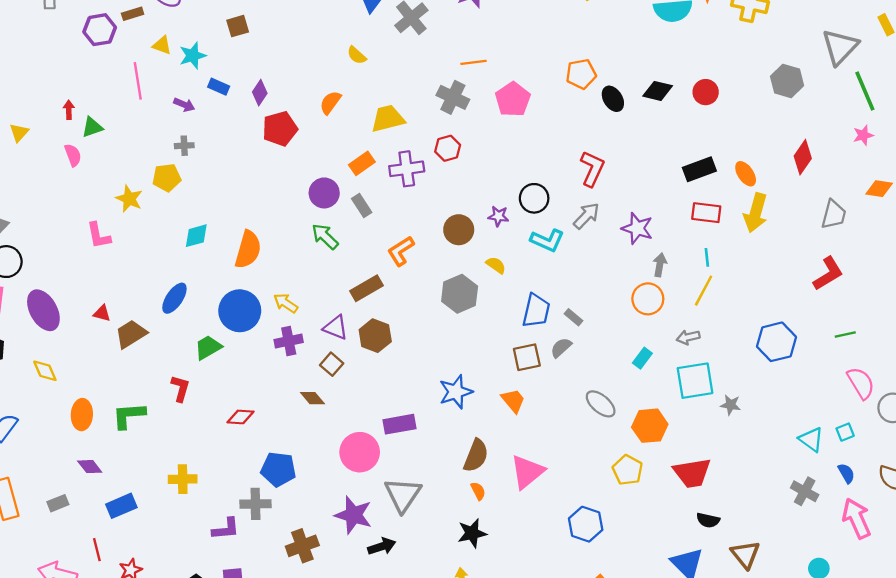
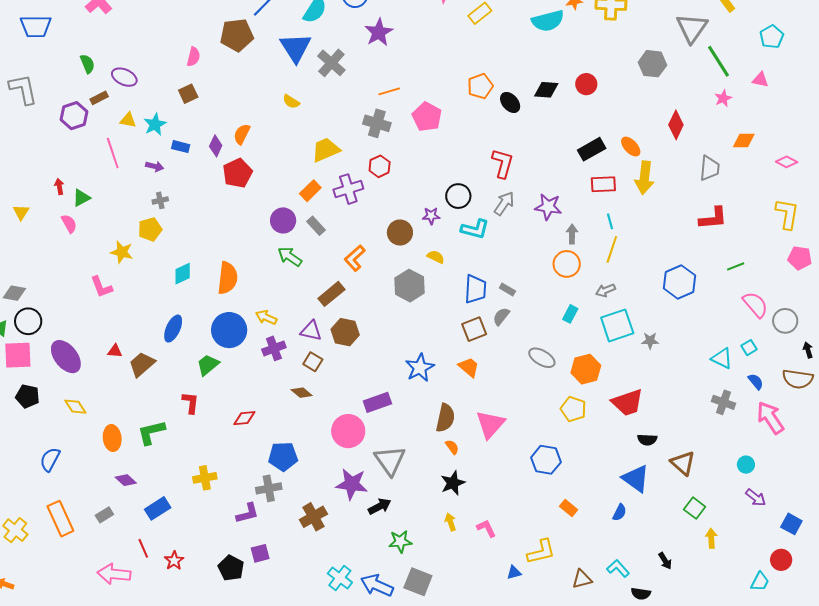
orange semicircle: (330, 102) -> (242, 134), moved
red L-shape: (828, 274) -> (713, 218), turned 36

